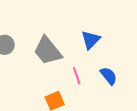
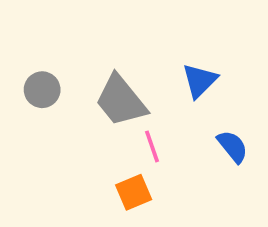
pink line: (77, 76) -> (152, 146), moved

